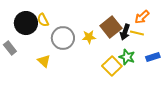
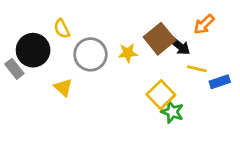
black circle: (26, 23) -> (33, 50), moved
black arrow: (125, 32) -> (180, 46), turned -70
yellow line: (137, 33) -> (197, 69), moved
green star: (127, 57) -> (172, 112), moved

